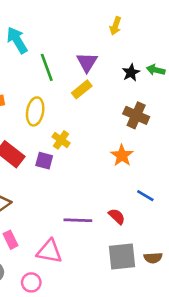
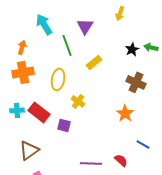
purple triangle: (87, 62) -> (85, 26), moved
purple square: (44, 161) -> (64, 125), moved

